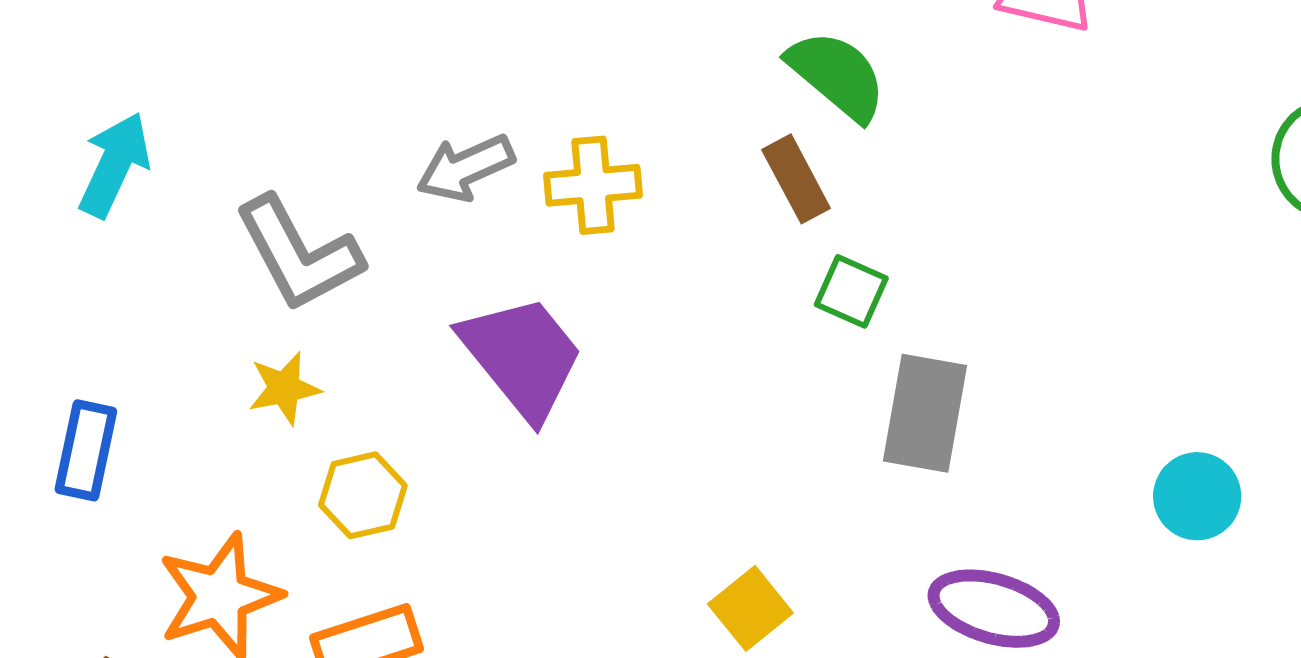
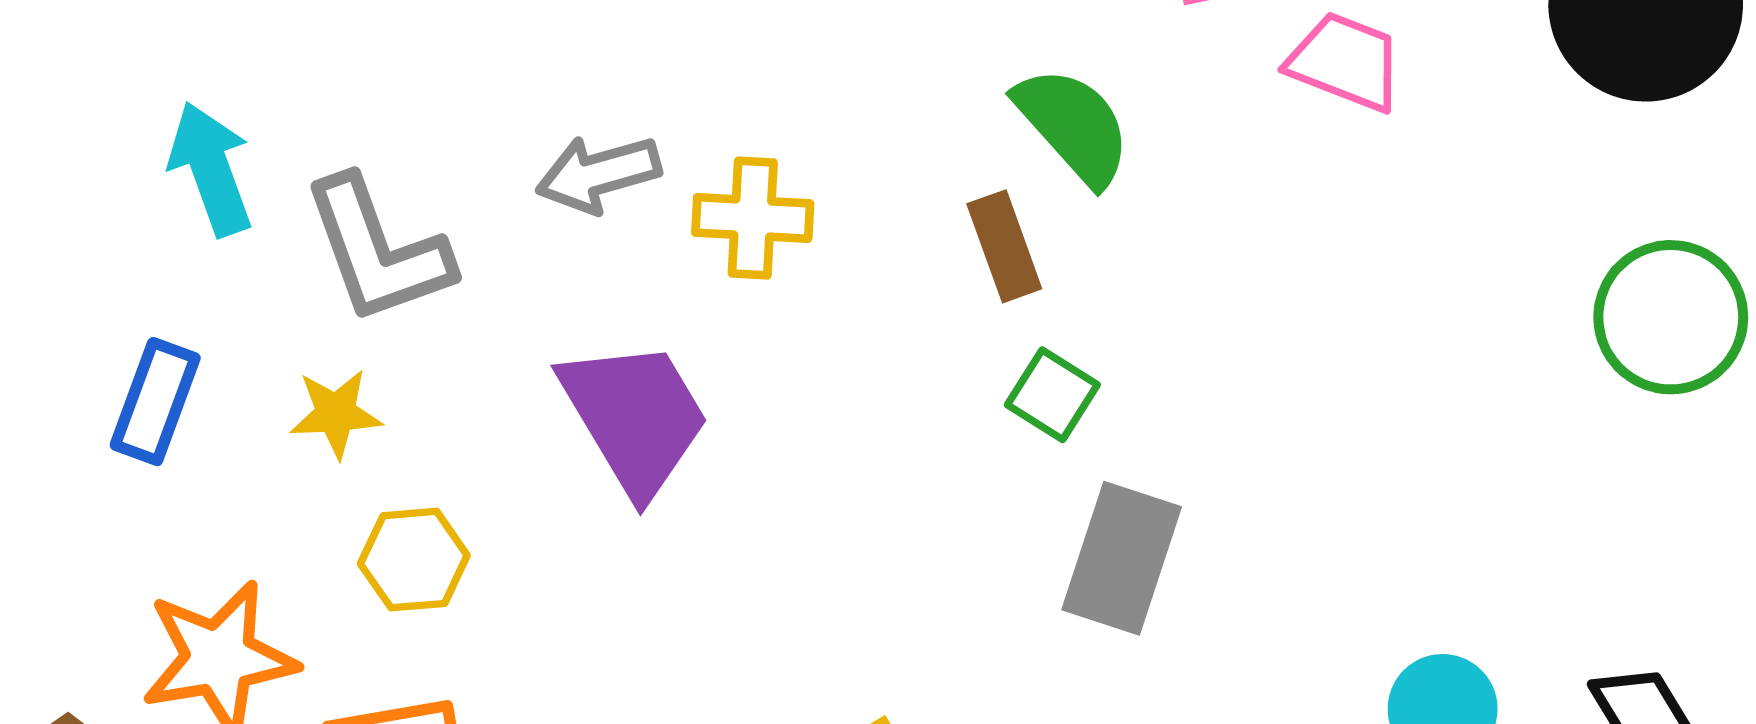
cyan arrow: (114, 165) -> (211, 169), moved, turned -53
blue rectangle: (86, 450) -> (155, 402), moved

